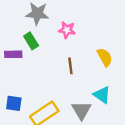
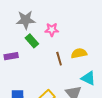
green rectangle: (31, 41) -> (32, 41), moved
yellow semicircle: (105, 57) -> (79, 53), moved, turned -63

